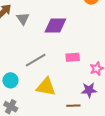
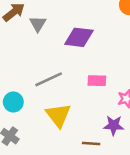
yellow triangle: (46, 87) -> (58, 115), turned 35

